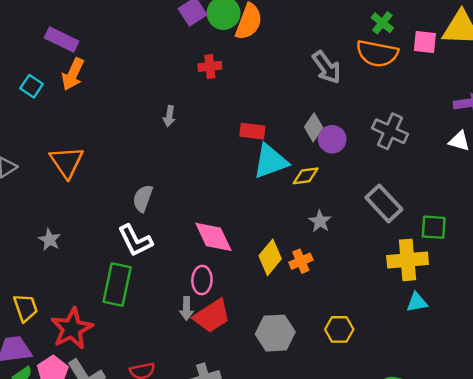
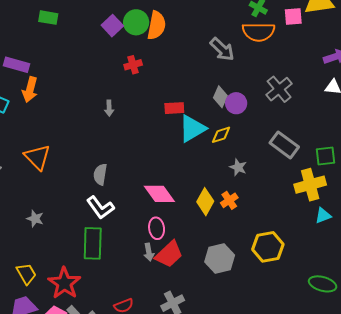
gray cross: (390, 131) -> (279, 89), turned 36
yellow hexagon: (339, 329) -> (268, 247), size x1.4

